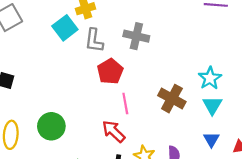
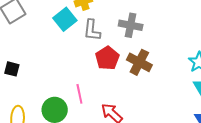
brown cross: (172, 99) -> (139, 62), moved
pink line: (125, 103) -> (79, 94), moved

